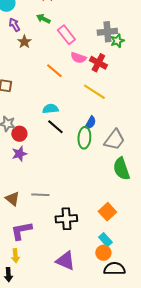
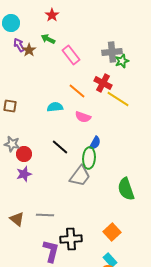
brown star: (24, 42) -> (29, 50), moved
pink semicircle: (78, 58) -> (83, 117), moved
orange line: (54, 71) -> (77, 91), moved
yellow line: (94, 92) -> (118, 99), moved
cyan semicircle: (50, 109) -> (55, 107), moved
gray trapezoid: (114, 140) -> (80, 176), moved
purple L-shape: (21, 231) -> (51, 251), moved, turned 115

